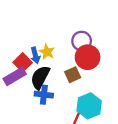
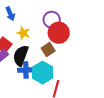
blue arrow: (35, 55) -> (10, 14), moved
cyan hexagon: (89, 106) -> (42, 73), moved

